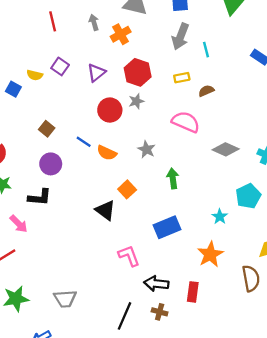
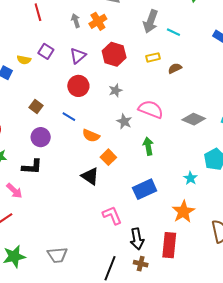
gray arrow: (94, 22) -> (76, 21), moved
cyan line: (206, 50) -> (173, 32), turned -48
gray star: (136, 101) -> (115, 90), moved
red circle: (110, 110) -> (78, 86), moved
pink semicircle: (186, 122) -> (151, 109), moved
orange semicircle: (107, 153) -> (91, 136), moved
black arrow: (156, 284) -> (137, 239), turned -105
red rectangle: (193, 292) -> (169, 245), size x1.4

